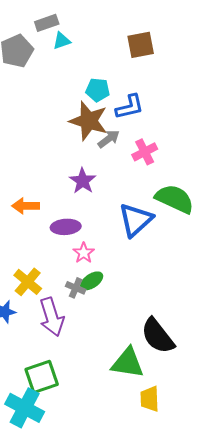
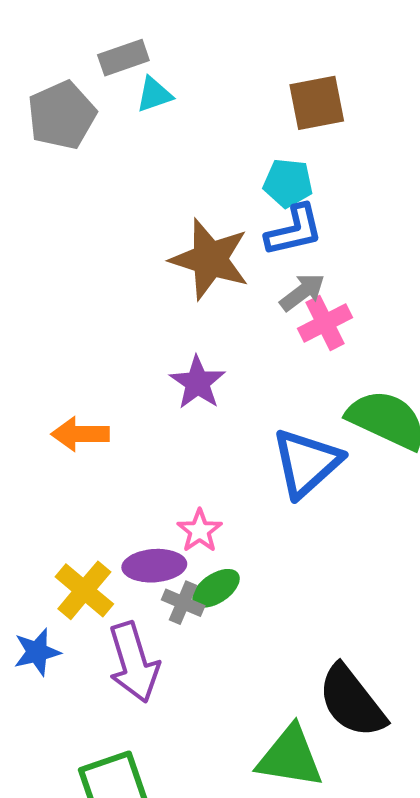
cyan pentagon: (98, 90) -> (288, 183), moved
gray arrow: (109, 139) -> (302, 292), moved
purple ellipse: (66, 227) -> (154, 566), moved

